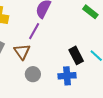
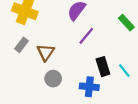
purple line: (34, 31) -> (86, 36), moved

